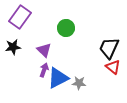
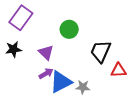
black trapezoid: (109, 48) -> (101, 51), moved
red triangle: (113, 67) -> (119, 70), turned -42
purple arrow: (44, 70) -> (46, 73), turned 40

